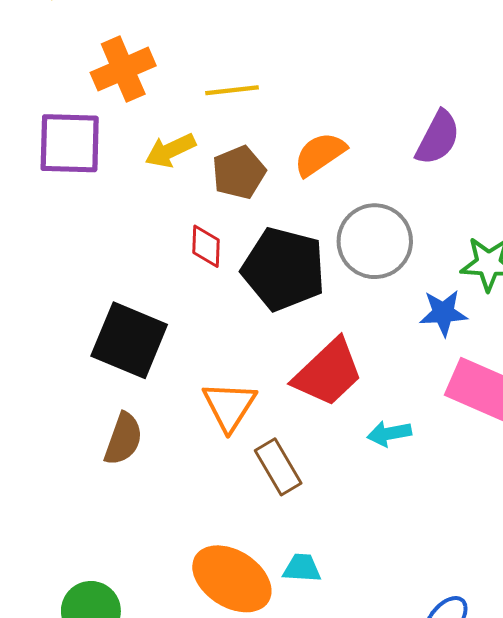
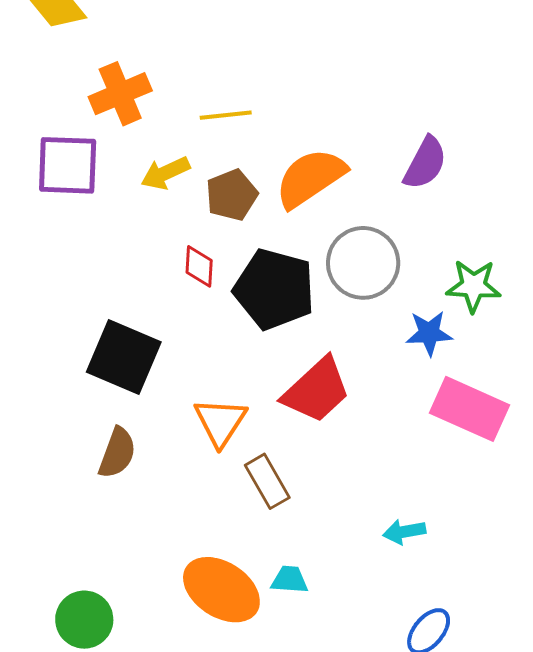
orange semicircle: (320, 154) -> (310, 178), size x1.4
cyan arrow: (389, 433) -> (404, 532), moved

